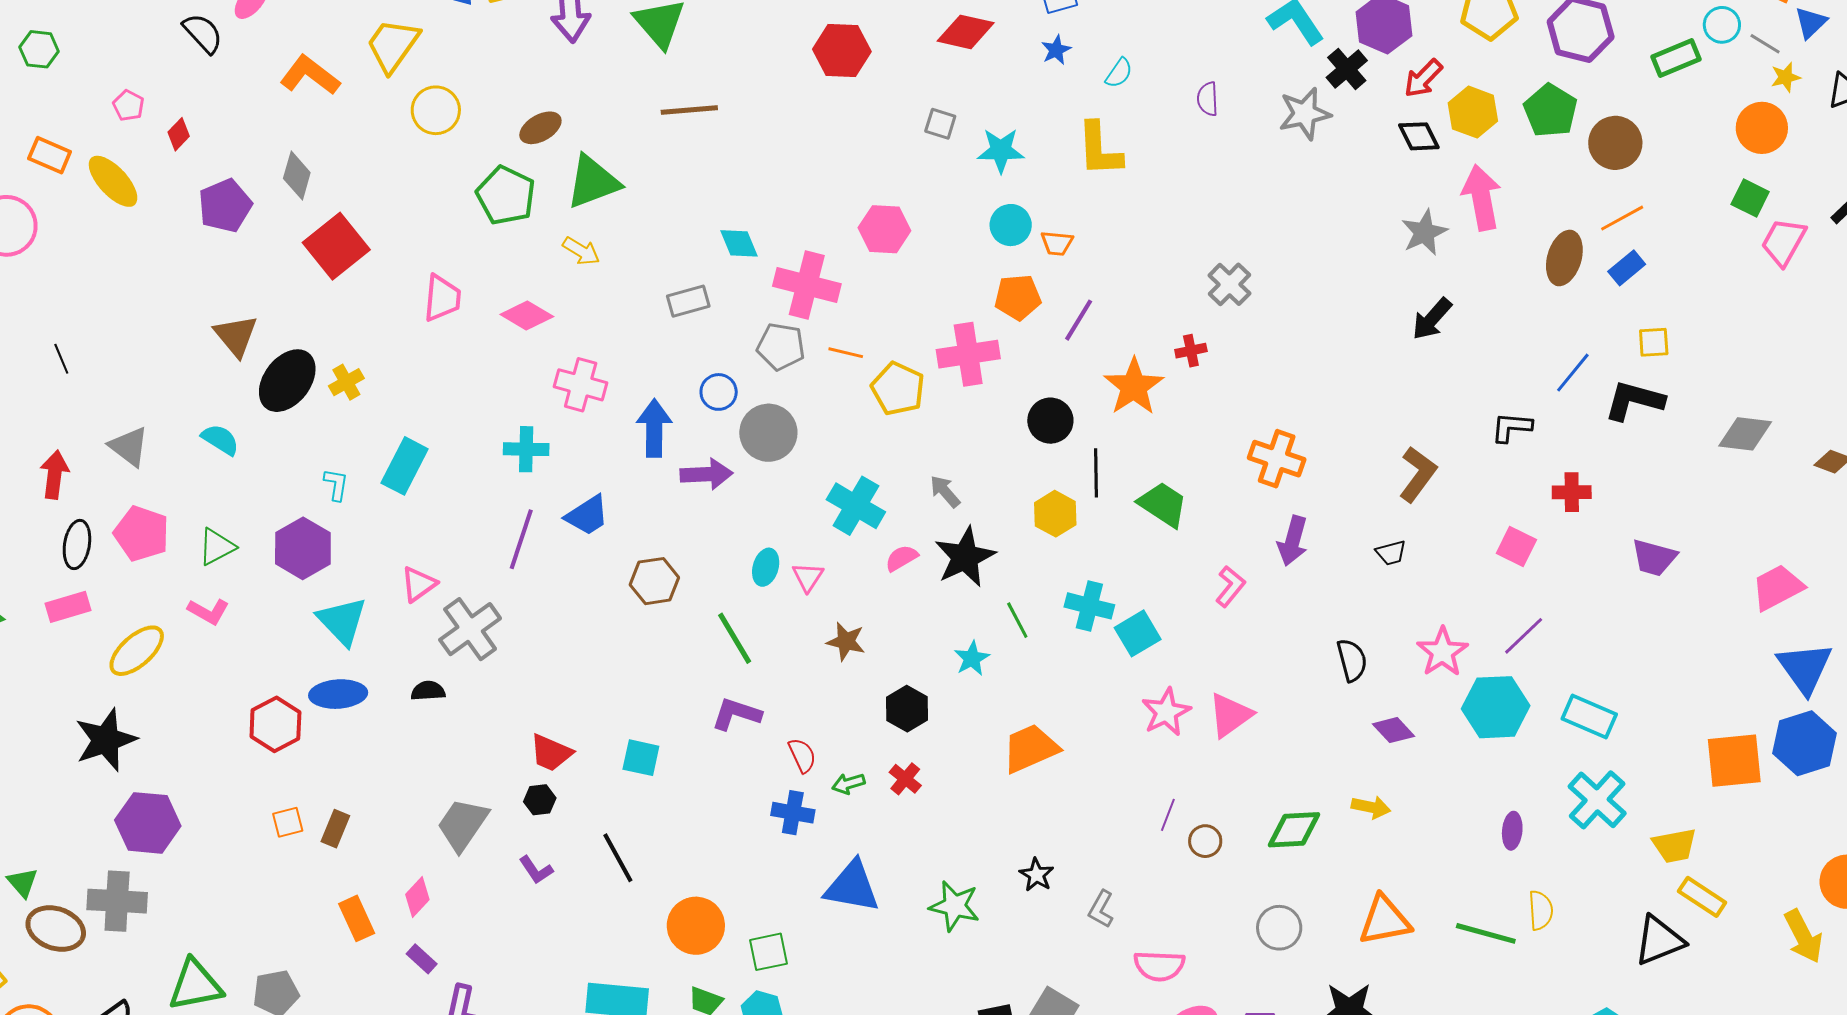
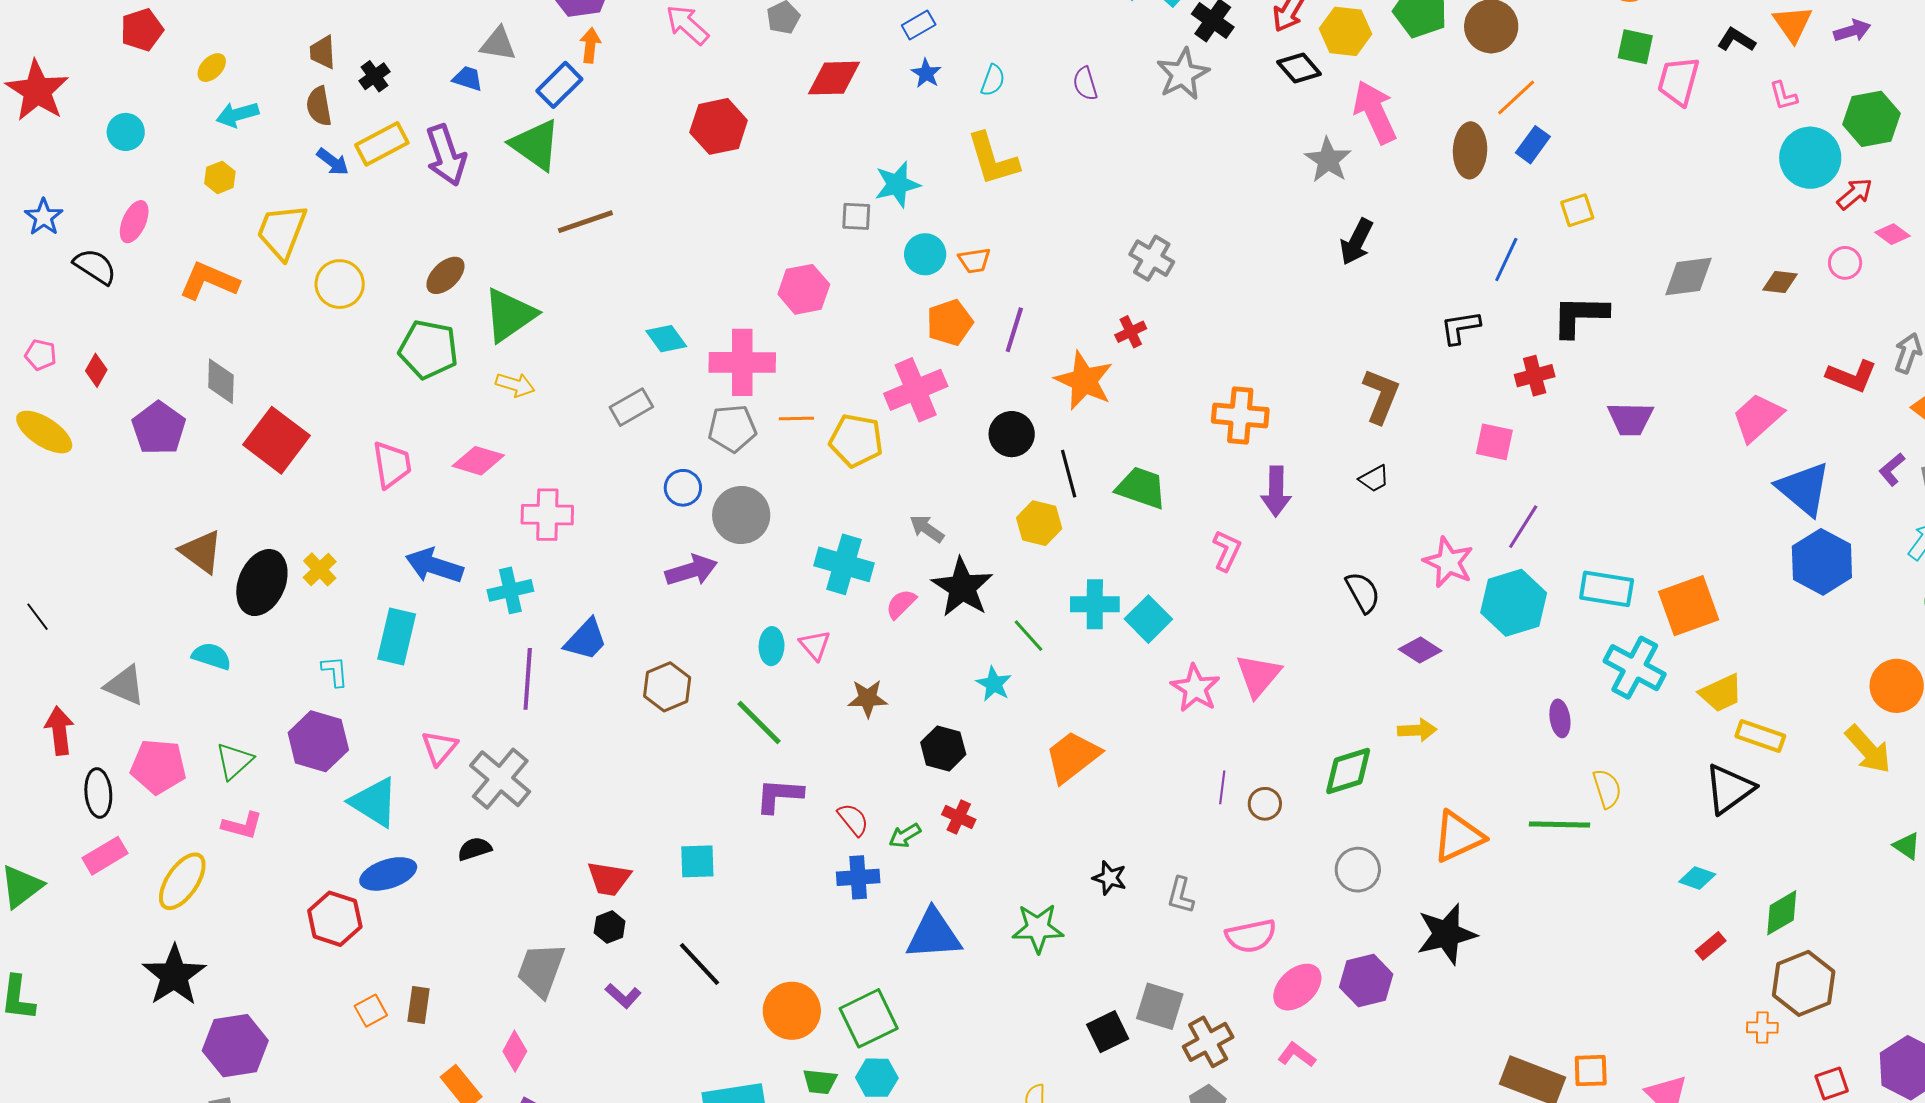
gray square: (940, 124) -> (856, 216), moved
black L-shape: (1634, 401) -> (1580, 316), moved
blue arrow: (654, 428) -> (434, 566), moved, turned -58
orange square: (1734, 761) -> (1689, 606), moved
green square: (768, 952) -> (869, 1018), size x1.4

